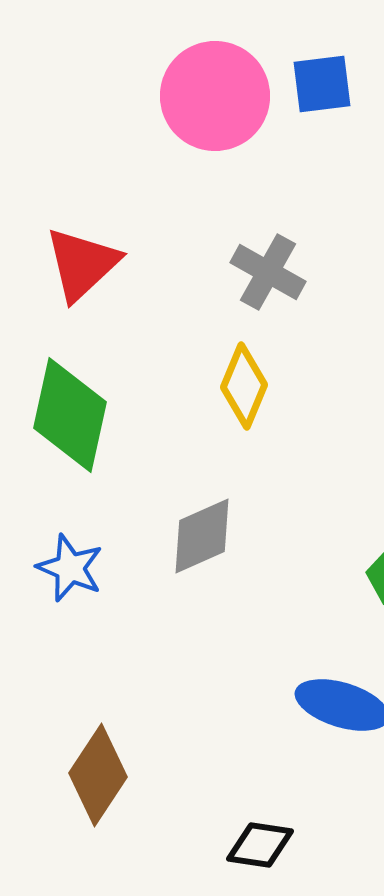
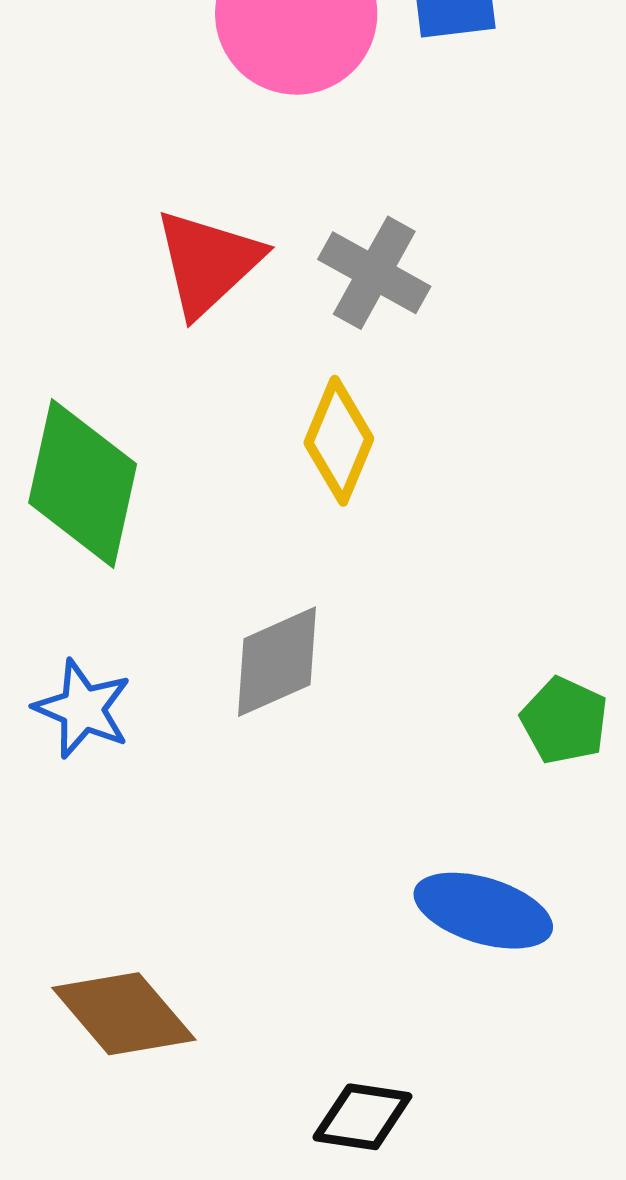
red triangle: (82, 264) -> (208, 262), moved
brown diamond: (98, 775) -> (124, 1014), turned -74

